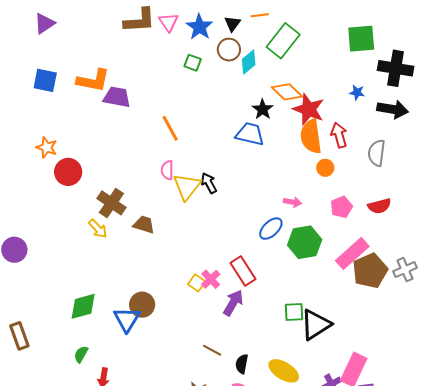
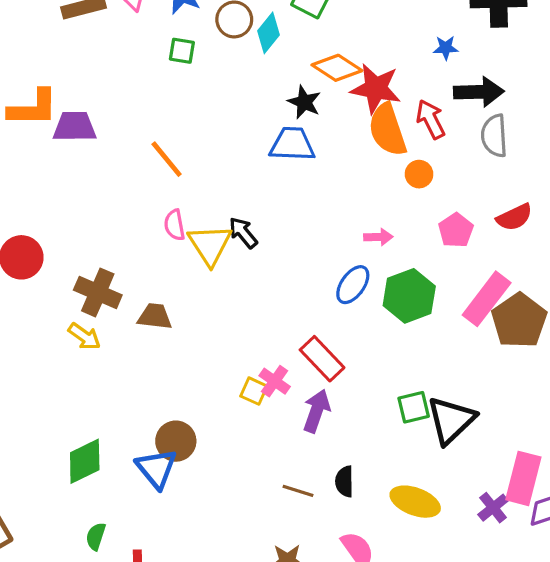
black arrow: (393, 109) -> (479, 92), moved
black semicircle: (242, 364) -> (344, 481), moved

